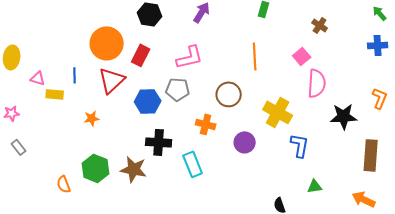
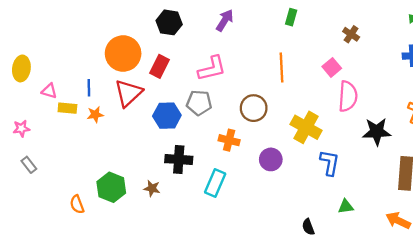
orange star: (92, 118) -> (95, 115), moved
cyan rectangle: (193, 164) -> (215, 183), turned 45
brown star: (134, 169) -> (152, 188), size x0.6

